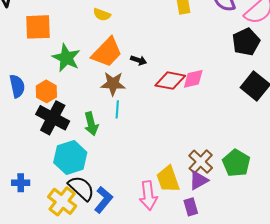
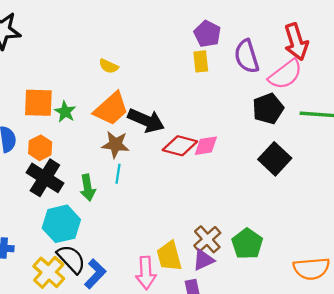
orange square: (38, 27) -> (38, 103), moved
green star: (66, 58) -> (65, 112), size x0.7
black arrow: (139, 60) -> (146, 120), size x2.0

